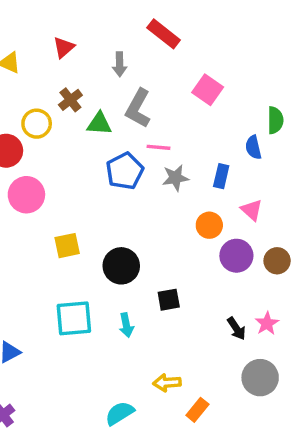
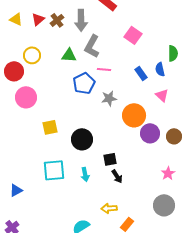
red triangle: (64, 47) -> (38, 19), moved
gray arrow: (120, 64) -> (81, 20), size x1.5
brown cross: (70, 100) -> (57, 20), moved
blue rectangle: (221, 176) -> (141, 73), moved, turned -48
gray star: (175, 178) -> (109, 98), moved
pink triangle: (252, 210) -> (162, 95), moved
orange circle: (209, 225) -> (134, 115), size x1.5
black arrow: (236, 329) -> (117, 176), moved

